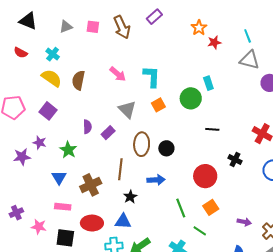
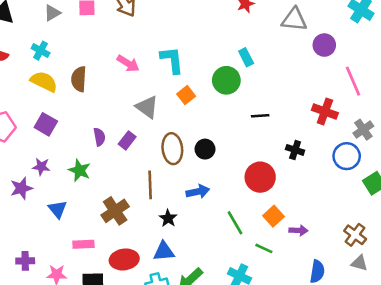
blue triangle: (59, 177) -> (58, 209), moved
purple cross: (16, 213) -> (25, 261), turned 32
purple arrow: (244, 222) -> (298, 230), moved

